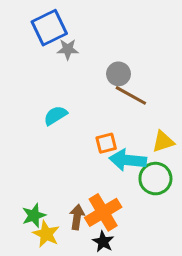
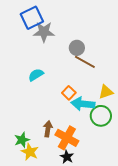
gray star: (68, 49) -> (44, 32), size x1.5
orange square: (106, 143) -> (69, 93), turned -32
orange cross: (103, 212) -> (67, 138), turned -30
brown arrow: (77, 217) -> (48, 129), moved

